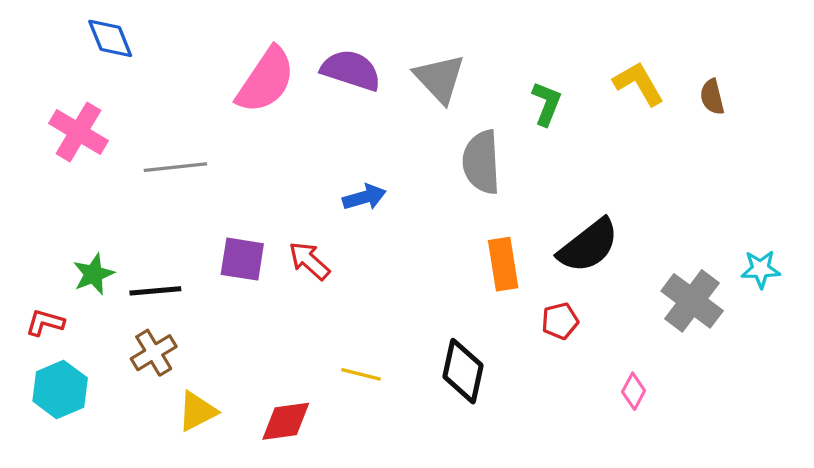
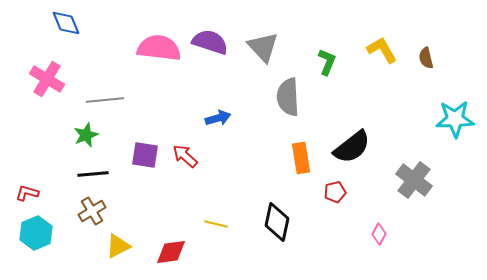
pink semicircle: (266, 80) -> (159, 48), turned -117
cyan star: (761, 269) -> (455, 119), moved, size x1.6
green star: (94, 274) -> (86, 135), moved

